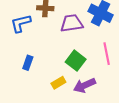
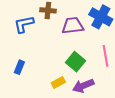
blue rectangle: (28, 63) -> (19, 67), moved

